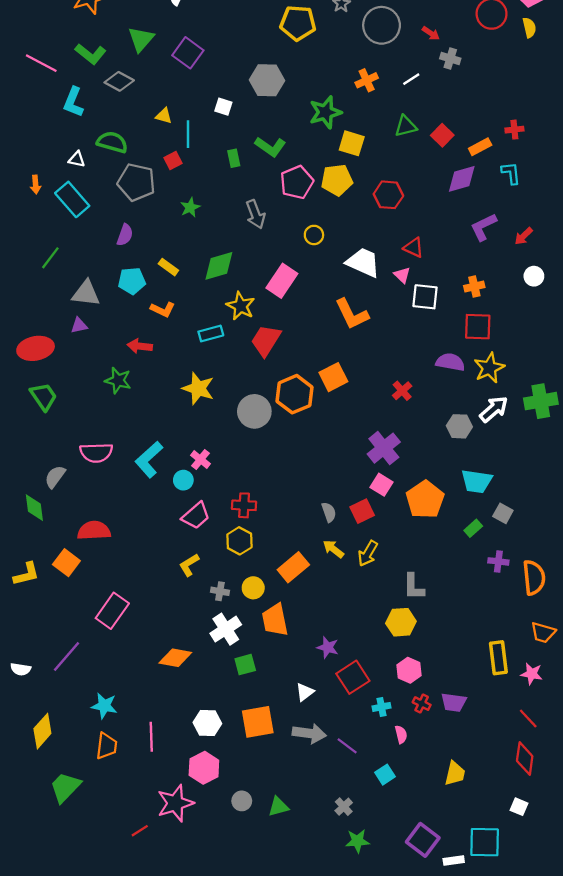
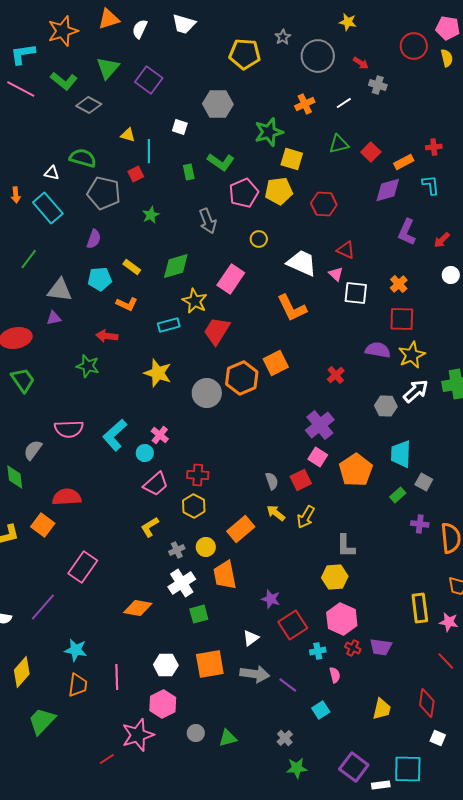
cyan L-shape: (73, 102) -> (23, 54), moved, turned 60
purple L-shape: (483, 227) -> (407, 232), turned -40
orange cross: (474, 287) -> (399, 284), turned -30
cyan trapezoid: (477, 481) -> (401, 454), turned 84
gray cross: (220, 591) -> (177, 550), turned -35
pink hexagon: (409, 670) -> (342, 619), size x1.4
red diamond: (525, 759) -> (427, 703), moved

